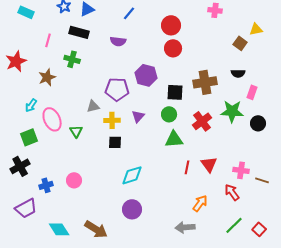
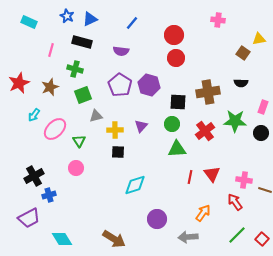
red star: (16, 61) -> (19, 83), moved
purple pentagon: (117, 89) -> (120, 85), moved, turned 30
pink rectangle: (252, 92) -> (263, 107), moved
pink ellipse: (52, 119) -> (55, 129), turned 70
green square: (29, 137) -> (83, 95), moved
black cross: (20, 166) -> (34, 176), moved
pink circle: (74, 180) -> (76, 168), moved
purple circle: (132, 209) -> (157, 219), moved
brown arrow: (96, 229) -> (114, 239), moved

